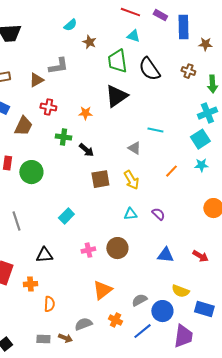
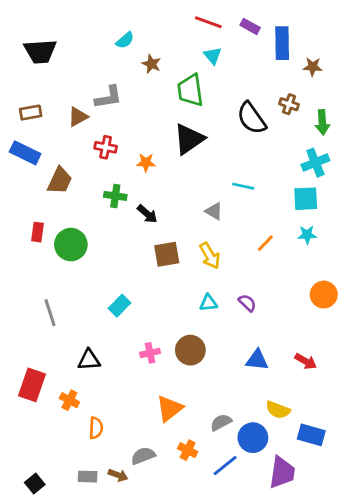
cyan triangle: (133, 36) -> (213, 56), turned 32
black semicircle: (149, 69) -> (251, 118), moved
red cross: (48, 107) -> (106, 147), moved
cyan square: (200, 139) -> (306, 199), turned 30
orange cross: (30, 284) -> (69, 400), turned 32

